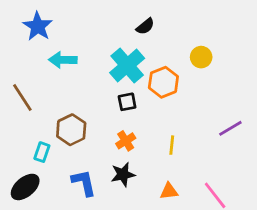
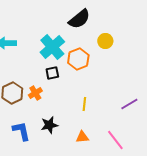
black semicircle: (145, 26) -> (79, 19), moved, size x1.6
purple line: (230, 128) -> (129, 104), moved
orange cross: (126, 141) -> (35, 93), moved

